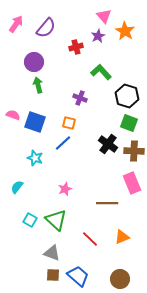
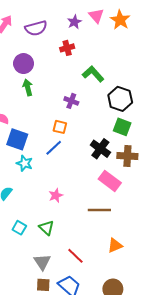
purple semicircle: (46, 28) -> (36, 28), turned 35
orange star: (125, 31) -> (120, 20), moved
purple star: (98, 36) -> (74, 22), moved
blue square: (35, 122) -> (17, 139), moved
pink rectangle: (132, 183) -> (110, 181), moved, turned -30
green triangle: (56, 220) -> (46, 228), size x0.7
red line: (90, 239) -> (75, 256), moved
gray triangle: (52, 253) -> (42, 262), turned 36

